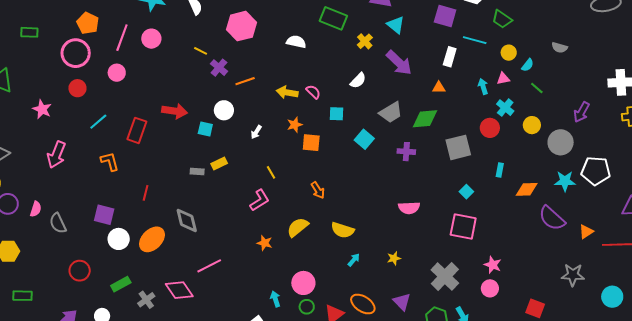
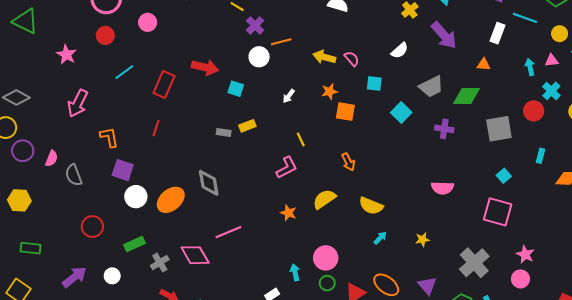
white circle: (224, 110) -> (259, 57), moved
orange L-shape: (110, 161) -> (109, 137), moved
red line: (146, 193) -> (156, 128), moved

